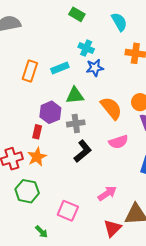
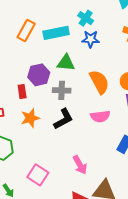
cyan rectangle: (60, 68) -> (56, 33), size x1.4
red rectangle: (37, 132) -> (22, 92), turned -32
orange star: (37, 157) -> (30, 118), moved
pink arrow: (107, 193) -> (80, 165), turned 84

